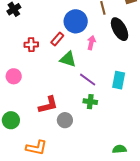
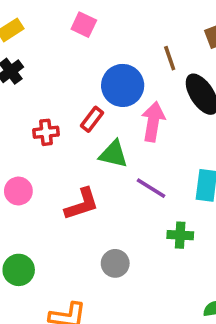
pink arrow: (91, 43) -> (153, 122), size x1.5
green cross: (90, 102) -> (180, 235), moved
red L-shape: (48, 105) -> (82, 204), moved

